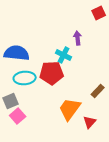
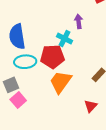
blue semicircle: (17, 53) -> (17, 37), turned -105
orange trapezoid: (70, 109) -> (60, 82), moved

